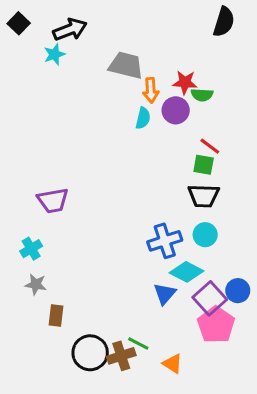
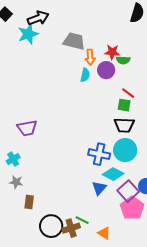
cyan star: (54, 54) -> (28, 34), size x1.5
cyan circle: (205, 235) -> (125, 150), size x1.5
blue cross: (165, 241) -> (99, 154), turned 30

